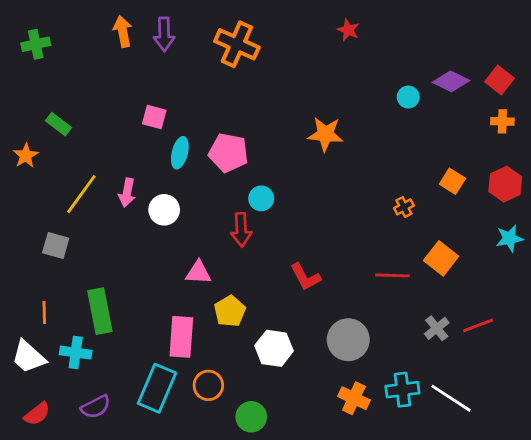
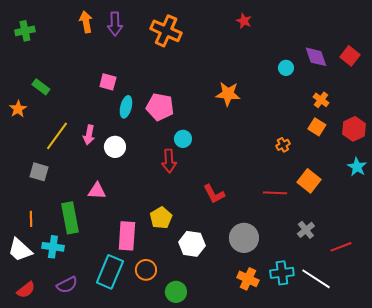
purple diamond: (451, 81) -> (316, 57), turned 45
orange cross: (502, 121) -> (321, 100), moved, turned 35
cyan star: (510, 238) -> (357, 167), turned -30
pink triangle: (198, 273) -> (97, 191), moved
red line: (478, 325) -> (341, 247), moved

